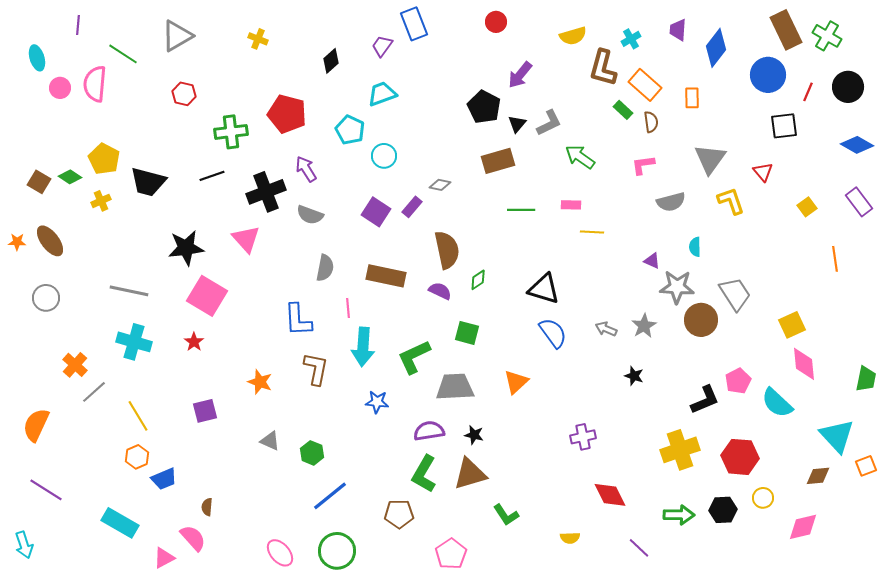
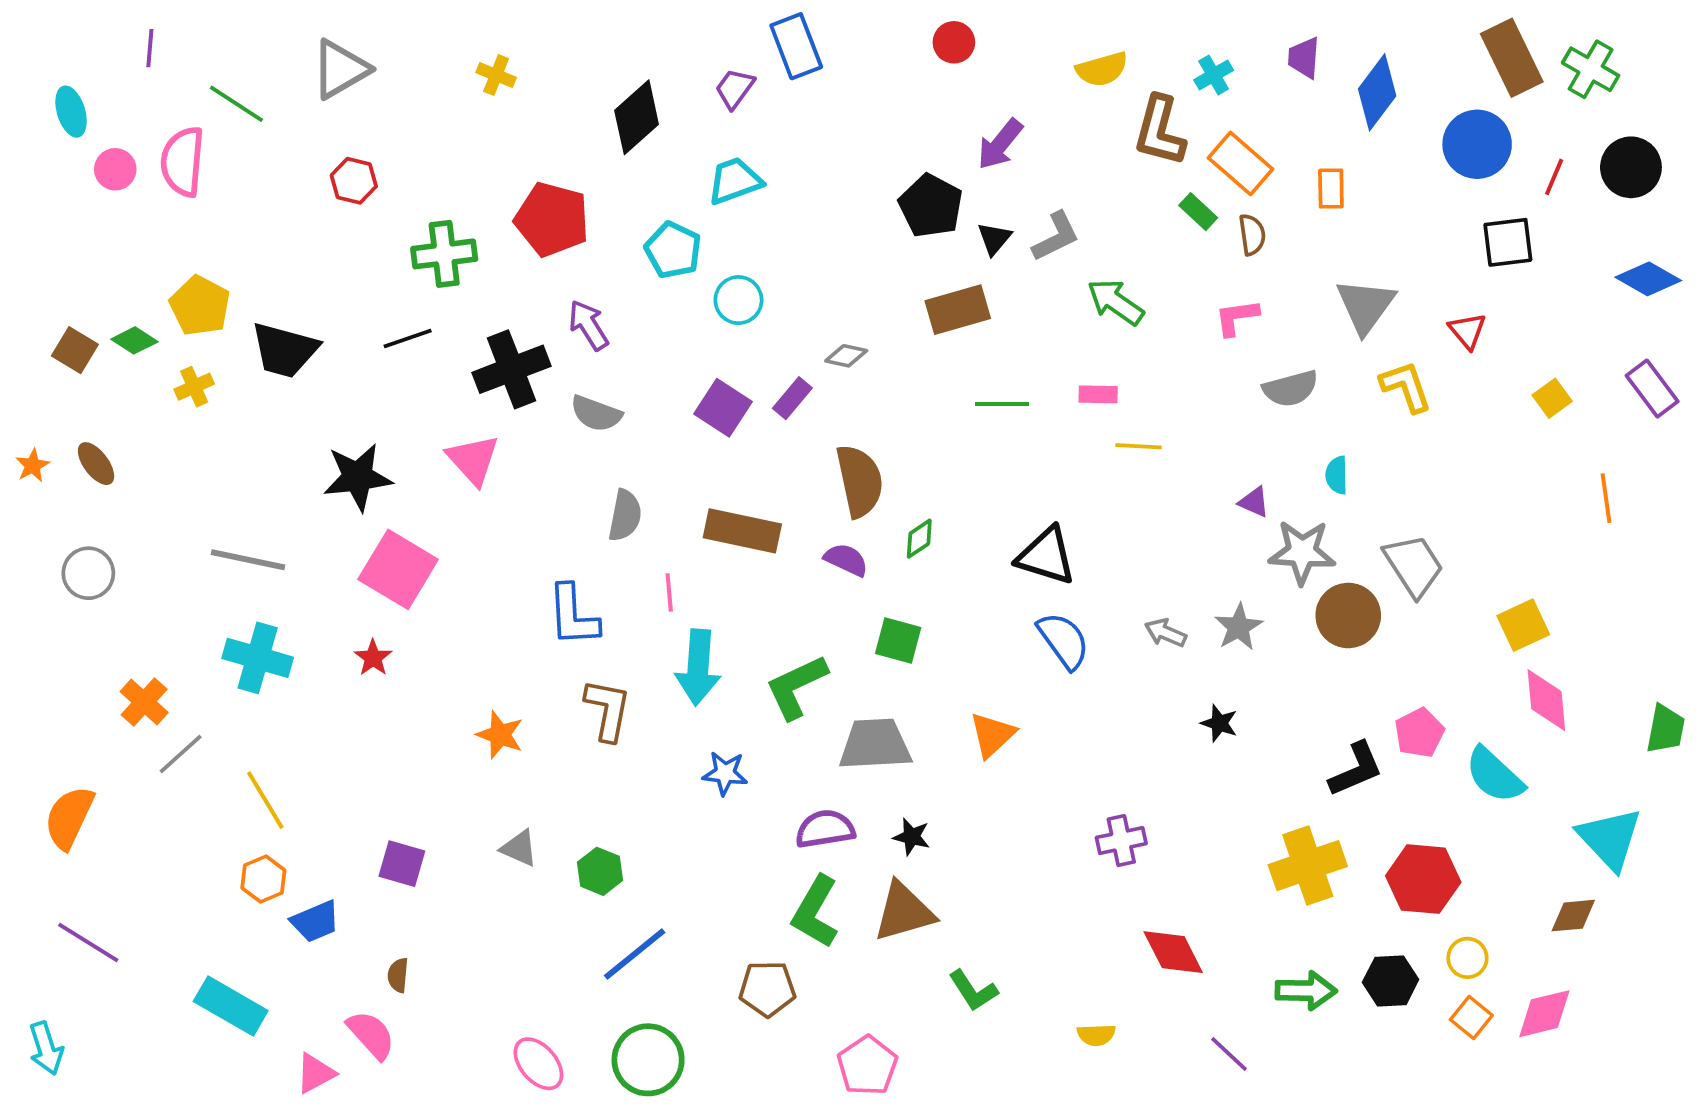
black diamond: (331, 61) -> (637, 117), size x1.5
brown ellipse: (50, 241) -> (96, 464), size x0.7
orange star: (17, 242) -> (33, 465), turned -30
purple square: (205, 411) -> (402, 864), moved, turned 30
orange square: (866, 466) -> (1471, 1018), moved, turned -30

